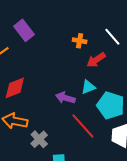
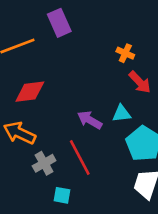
red arrow: (96, 60) -> (140, 82), turned -114
red line: (83, 126) -> (80, 157), moved

